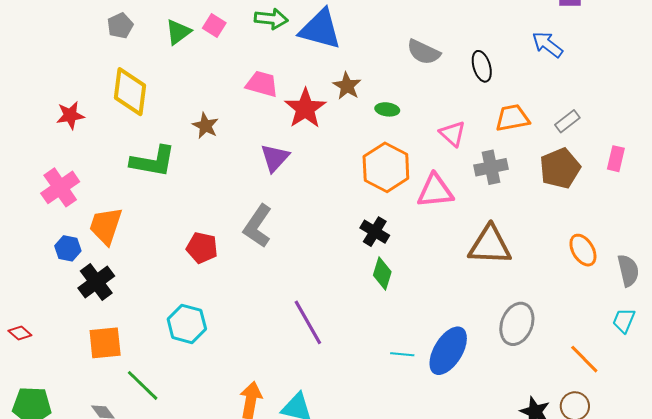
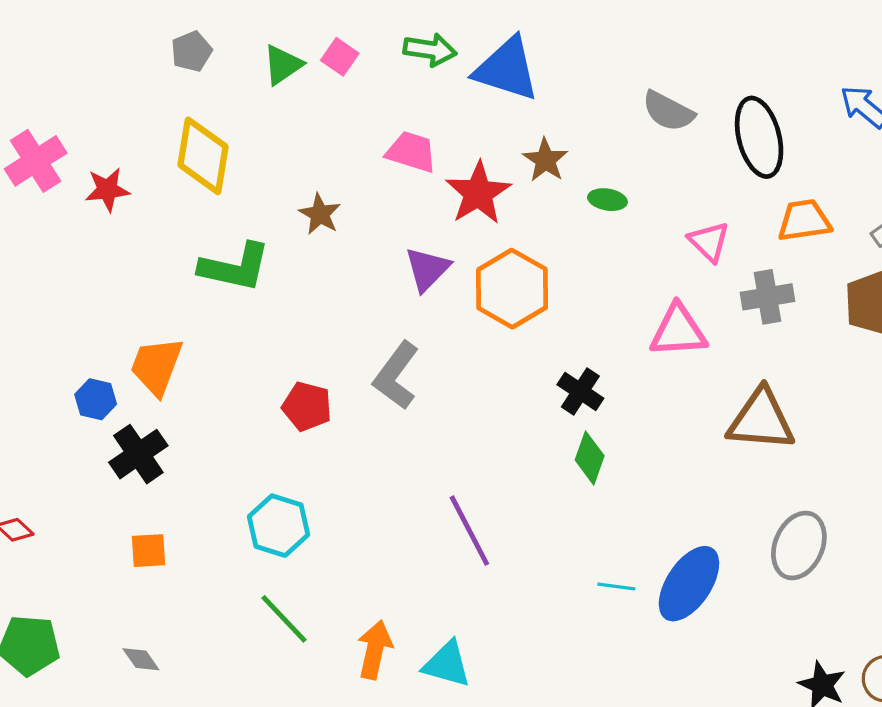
black ellipse: (482, 66) -> (759, 137), size x1.6
orange hexagon: (386, 167) -> (512, 289), moved
pink cross: (60, 187) -> (36, 161), moved
orange square: (105, 343) -> (148, 551), size x0.7
green line: (143, 385) -> (284, 619), moved

